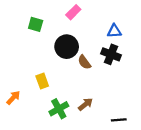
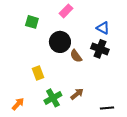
blue triangle: (114, 31) -> (103, 28), turned 32
orange arrow: (13, 98) -> (18, 104), moved

